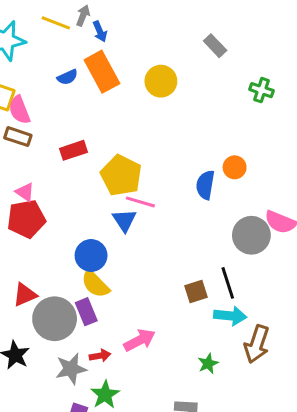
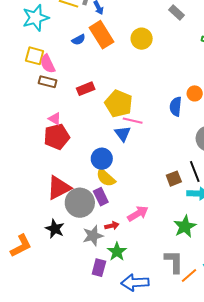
red triangle: (25, 295) -> (59, 188), size x1.5
green star: (208, 364) -> (185, 227), size x1.6

